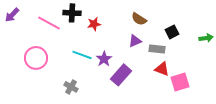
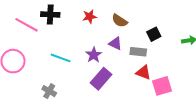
red star: (94, 24) -> (90, 17), moved
purple triangle: (135, 41) -> (115, 43), turned 48
purple star: (104, 59) -> (94, 55), moved

